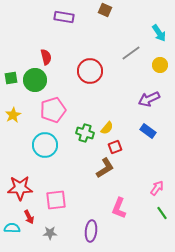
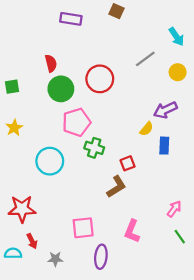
green circle: (35, 80) -> (61, 89), moved
pink pentagon: (53, 110) -> (76, 122), moved
yellow semicircle: (107, 128) -> (146, 129), moved
blue rectangle: (148, 131) -> (164, 146), turned 56
pink square: (56, 200) -> (83, 228), moved

